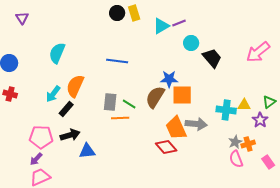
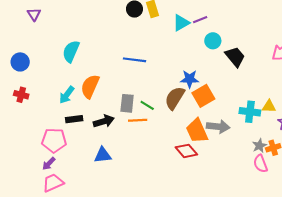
orange square: (182, 95) -> (203, 96), turned -30
black rectangle: (66, 109) -> (74, 119), moved, turned 42
black arrow: (70, 135) -> (104, 121), moved

